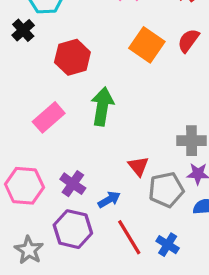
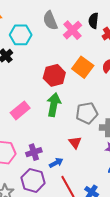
red hexagon: (72, 57) -> (54, 75), moved
purple cross: (73, 184) -> (34, 152), turned 35
gray pentagon: (166, 190) -> (87, 113), moved

